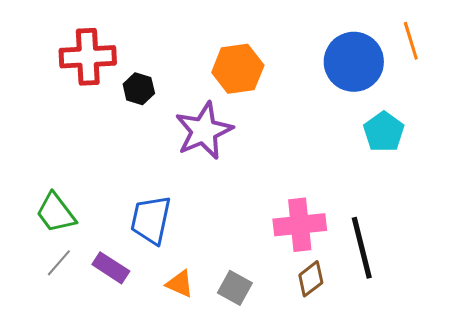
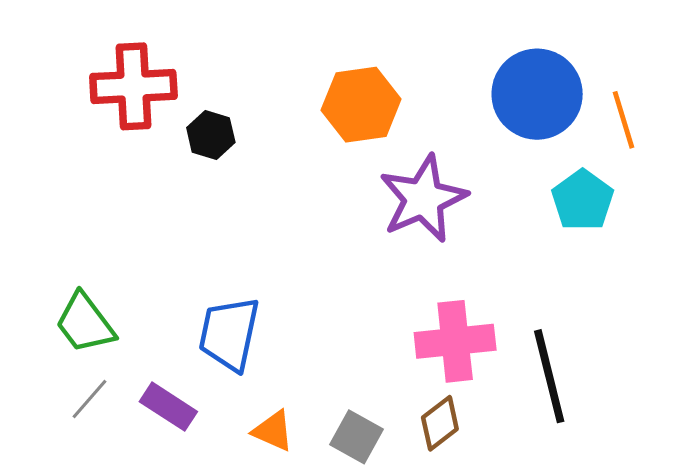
orange line: (411, 41) -> (623, 120), moved
purple star: (204, 131) -> (423, 199), moved
brown diamond: (311, 279) -> (440, 423), moved

